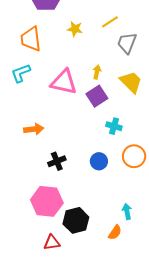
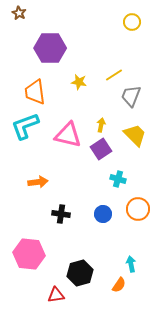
cyan L-shape: (21, 73) -> (25, 126), size x1.4
black cross: (57, 161) -> (61, 214), turned 30
pink hexagon: (47, 201) -> (29, 254), moved

